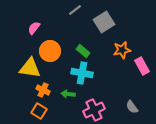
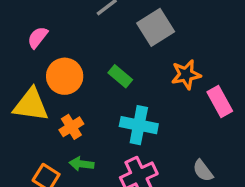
cyan cross: (82, 73) -> (139, 125), moved
orange cross: (43, 90) -> (71, 127), moved, turned 32
green arrow: (68, 94) -> (81, 164), moved

